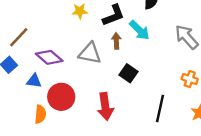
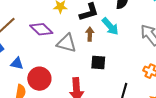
purple diamond: (49, 57) -> (41, 29), moved
black square: (128, 73) -> (98, 63), turned -35

